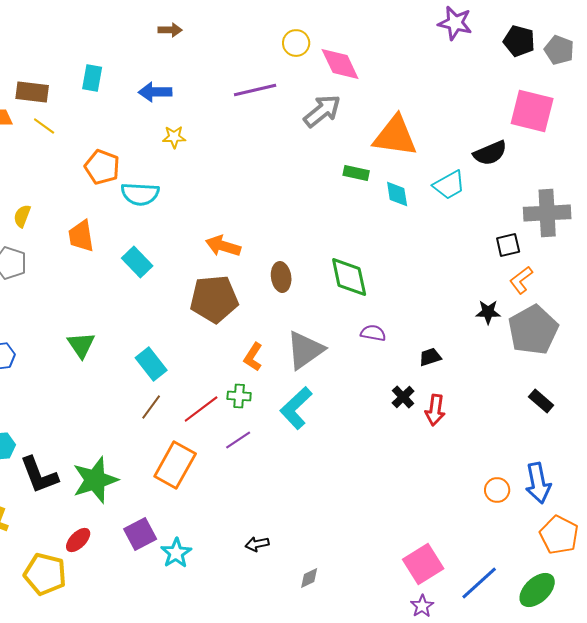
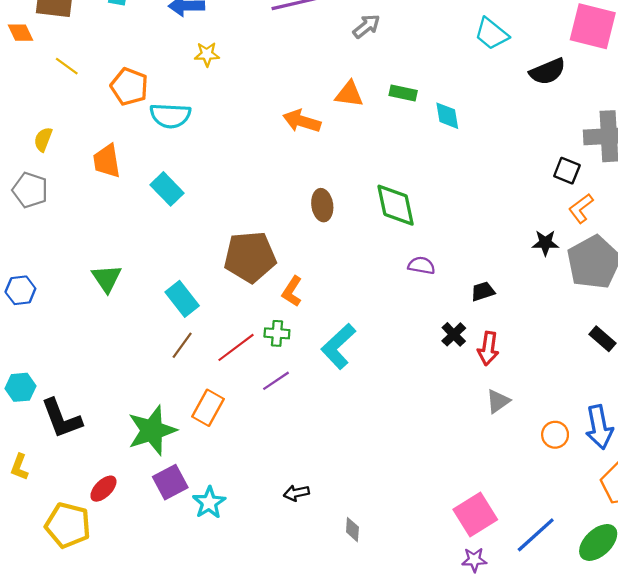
gray arrow: (322, 111) -> (366, 26), size x0.7
yellow line: (44, 126) -> (67, 66), moved
orange triangle: (395, 136) -> (349, 94), moved, size x0.6
cyan trapezoid: (449, 185) -> (491, 34), moved, turned 68
black square: (508, 245) -> (567, 171), turned 35
orange arrow: (223, 246) -> (302, 121), moved
brown pentagon: (214, 299) -> (250, 257), moved
gray triangle: (305, 350) -> (498, 401), moved, size x0.6
orange rectangle: (175, 465) -> (208, 408), size x0.7
green star: (95, 480) -> (152, 430), moved
gray diamond: (309, 578) -> (352, 530), turned -60
purple star: (422, 606) -> (474, 560), turned 30

